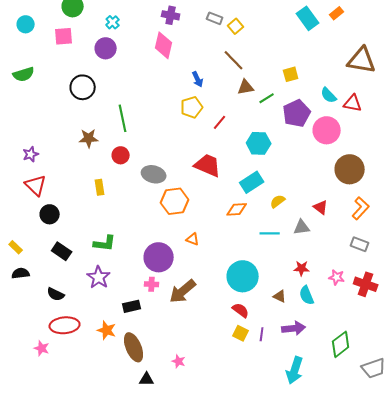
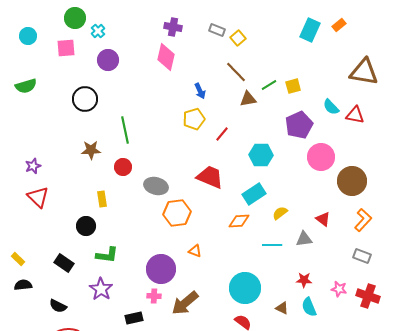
cyan rectangle: (308, 18) -> (310, 30), turned 60
cyan cross: (113, 22) -> (98, 31), moved
green line: (267, 98) -> (269, 85), moved
pink circle: (327, 130) -> (321, 157), moved
black circle: (50, 214) -> (86, 226), moved

